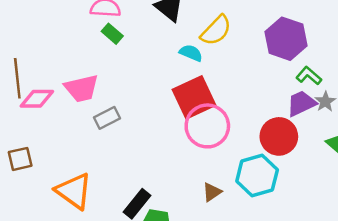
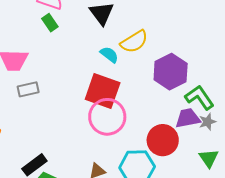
purple hexagon: (286, 39) -> (171, 72), moved
green L-shape: (309, 76) -> (200, 98), size x1.4
red square: (194, 97) -> (103, 91), turned 30

